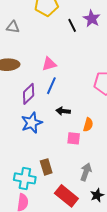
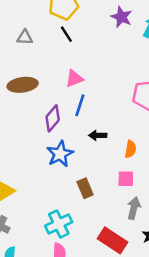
black line: (72, 25) -> (66, 34), moved
pink square: (74, 138) -> (126, 179), moved
brown rectangle: (46, 167) -> (85, 188), moved
cyan cross: (25, 178) -> (59, 224), turned -30

